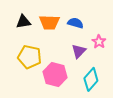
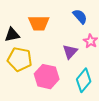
black triangle: (23, 22) -> (12, 35), moved
blue semicircle: (75, 23) -> (80, 16), moved, turned 35

